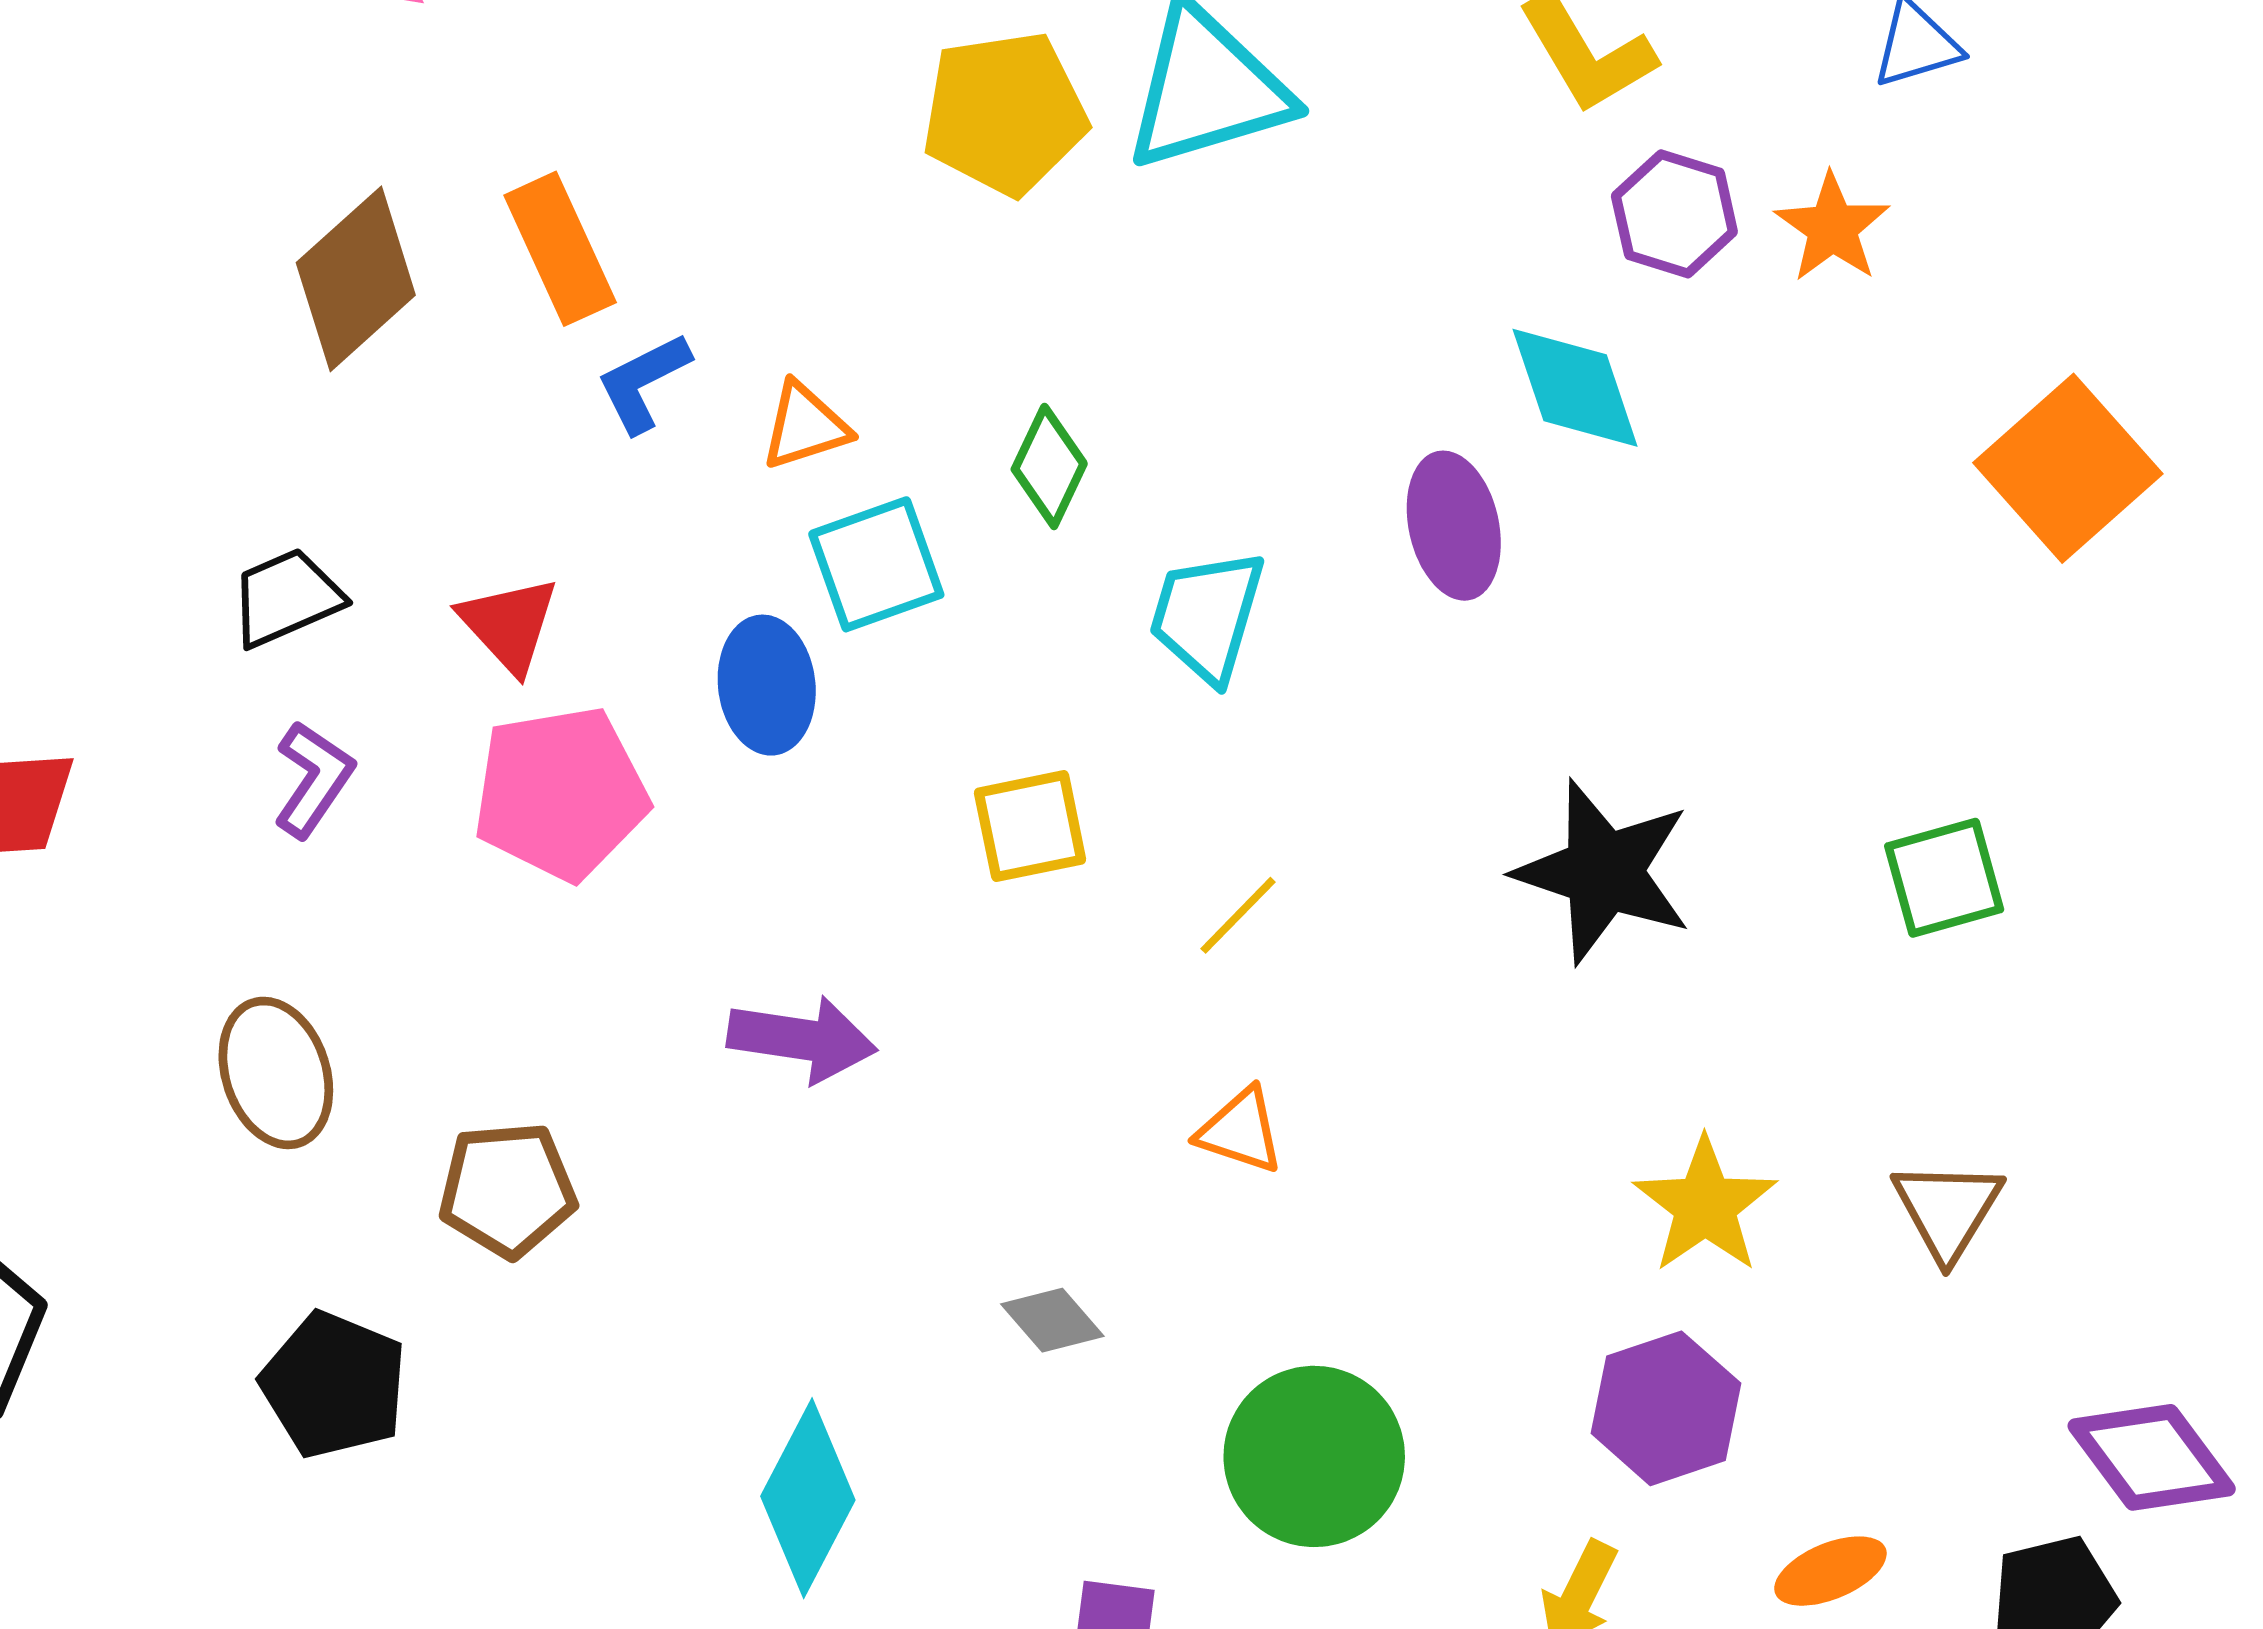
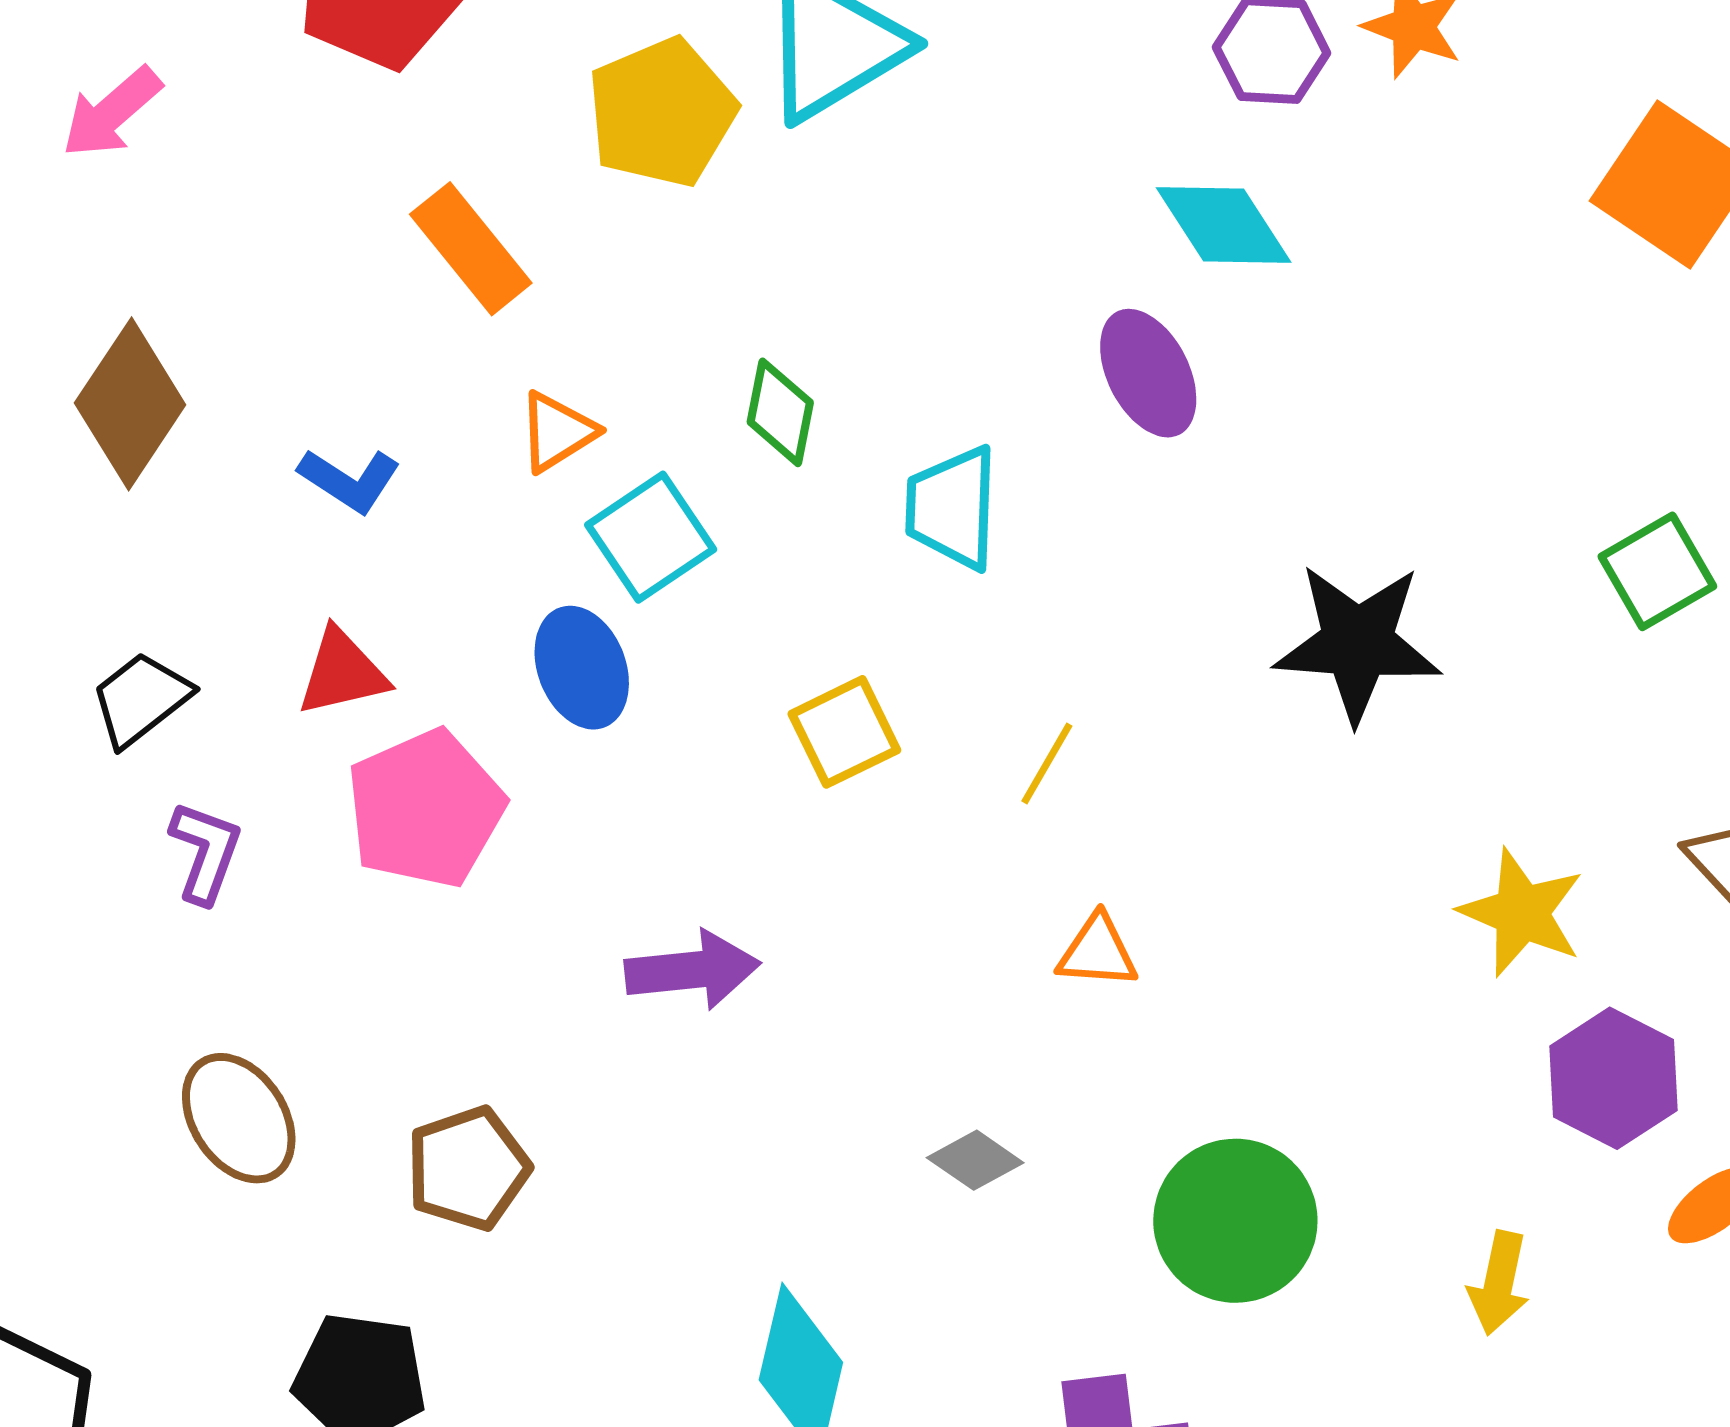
orange rectangle: (560, 249) -> (471, 249), moved
blue L-shape: (643, 382) -> (350, 480), moved, turned -106
red triangle: (509, 624) -> (342, 672), turned -46
purple hexagon: (1666, 1408) -> (1613, 1078), moved

